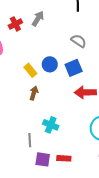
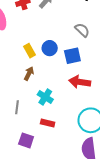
cyan cross: (51, 125) -> (45, 97), moved
gray line: (30, 140) -> (17, 107), moved
red rectangle: (64, 158) -> (48, 123), moved

